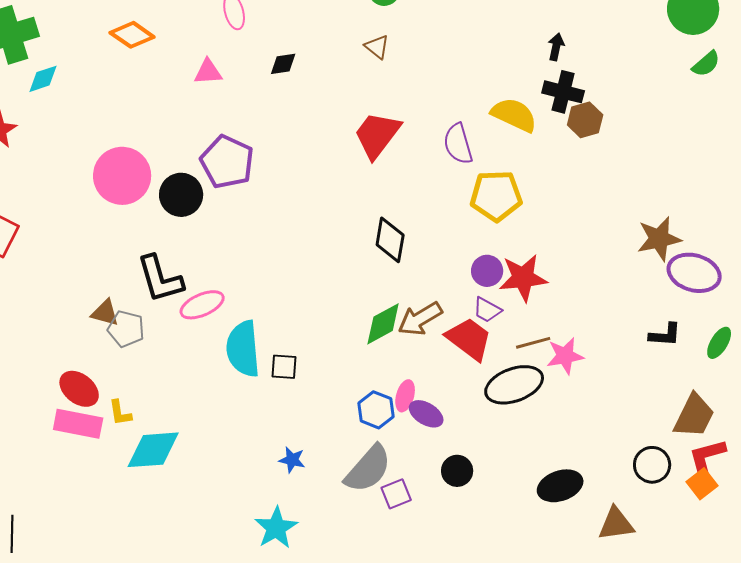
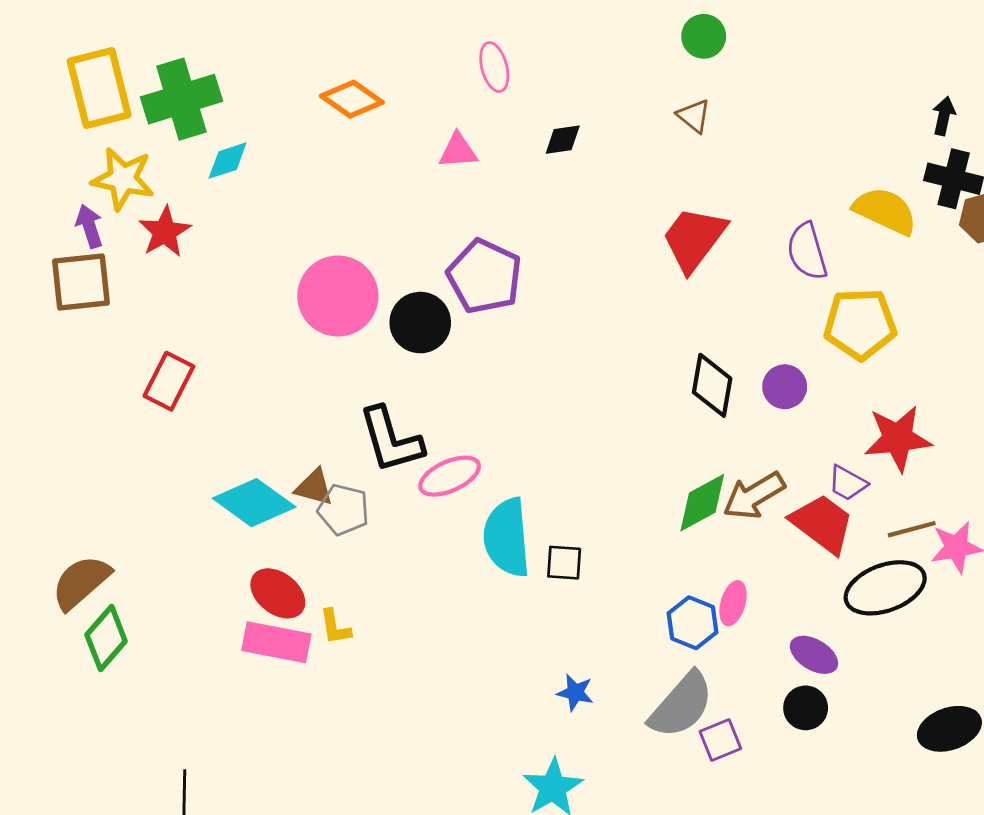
purple circle: (487, 271) -> (785, 387), moved
purple ellipse: (426, 414) -> (814, 655), moved
cyan diamond: (153, 450) -> (254, 503), moved, turned 40

